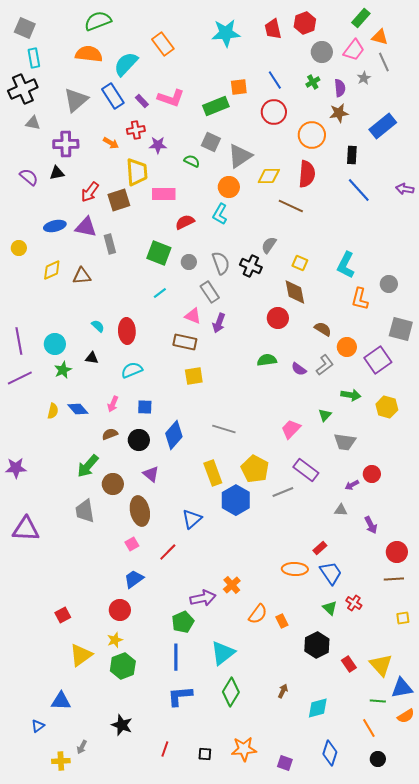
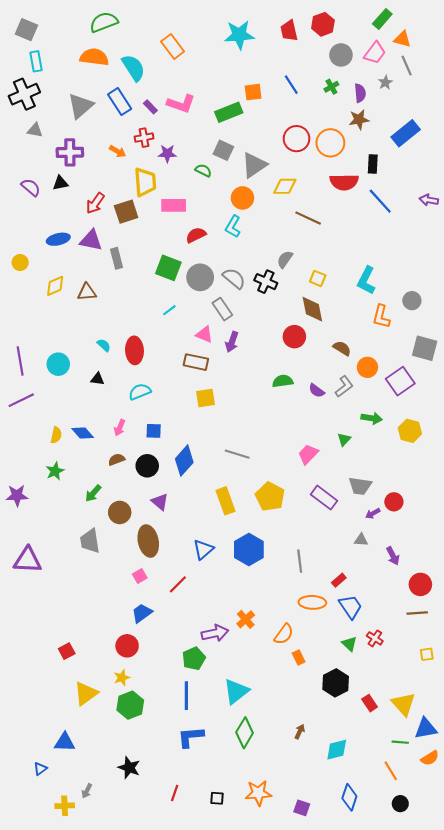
cyan semicircle: (126, 64) -> (133, 68), turned 104
red circle: (274, 112) -> (296, 139), moved
red semicircle: (307, 174) -> (344, 182), moved, turned 84
gray circle: (189, 262) -> (200, 277), size x1.6
gray semicircle: (221, 263) -> (234, 278), turned -30
green star: (63, 370) -> (55, 471), moved
gray trapezoid: (345, 442) -> (360, 486), moved
green arrow: (88, 466) -> (93, 493), size x0.7
gray line: (283, 492) -> (300, 561), moved, turned -75
blue hexagon: (236, 500) -> (249, 549), moved
orange semicircle: (258, 614) -> (284, 634), moved

